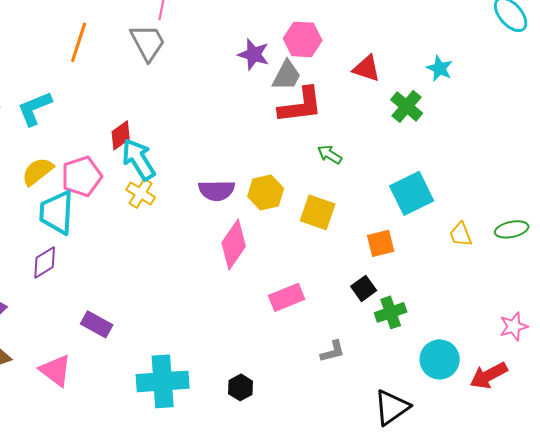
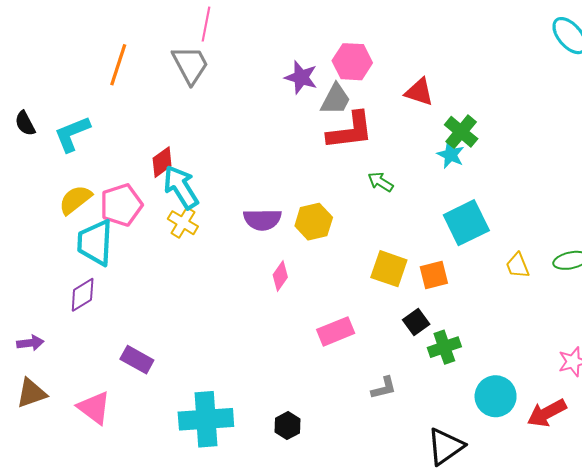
cyan star: (440, 68) -> (451, 155), moved
yellow square: (318, 212) -> (389, 269), moved
pink diamond: (234, 244) -> (280, 276), size x0.6

